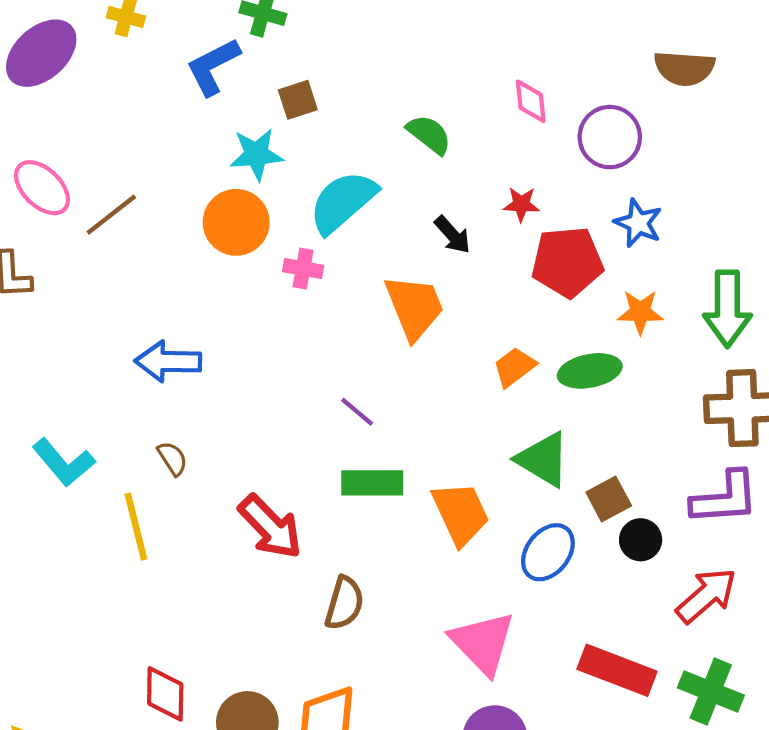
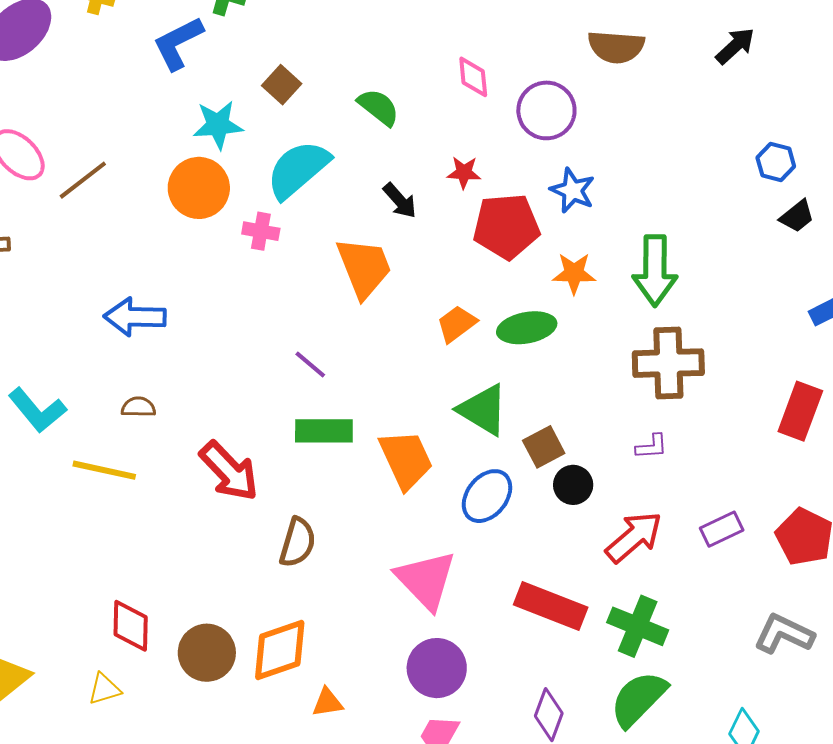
brown square: (298, 100) -> (282, 85), moved, turned -30
brown semicircle: (172, 458) -> (138, 407), turned -56
purple L-shape: (725, 498) -> (652, 447), size x0.5
yellow line: (136, 527) -> (104, 470), turned -64

